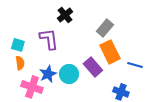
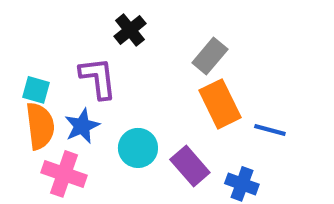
orange semicircle: (20, 63) -> (40, 126), size x1.6
purple rectangle: (93, 67) -> (190, 166), moved
blue star: (48, 74) -> (82, 126), moved

